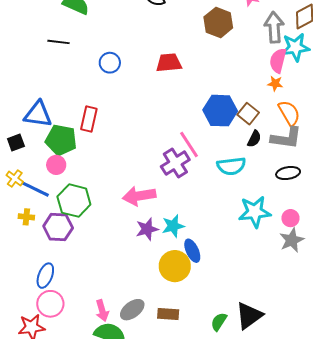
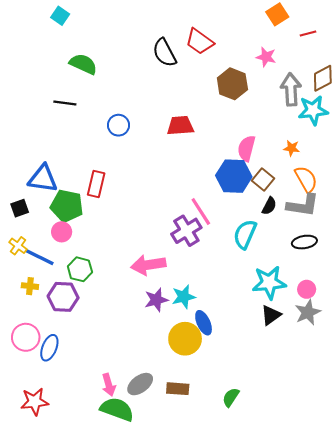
pink semicircle: (278, 61) -> (246, 148), moved
cyan semicircle: (231, 166) -> (245, 234), turned 120
green hexagon: (74, 201) -> (80, 269), size x0.7
pink circle: (50, 304) -> (26, 337), moved
black triangle: (249, 316) -> (271, 315), moved, size x0.7

